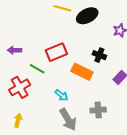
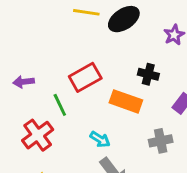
green line: (37, 69) -> (60, 105), turned 42
gray cross: (98, 110) -> (161, 141), moved

